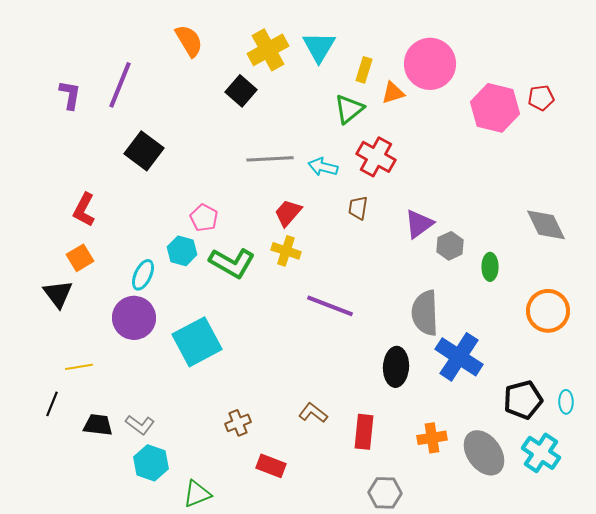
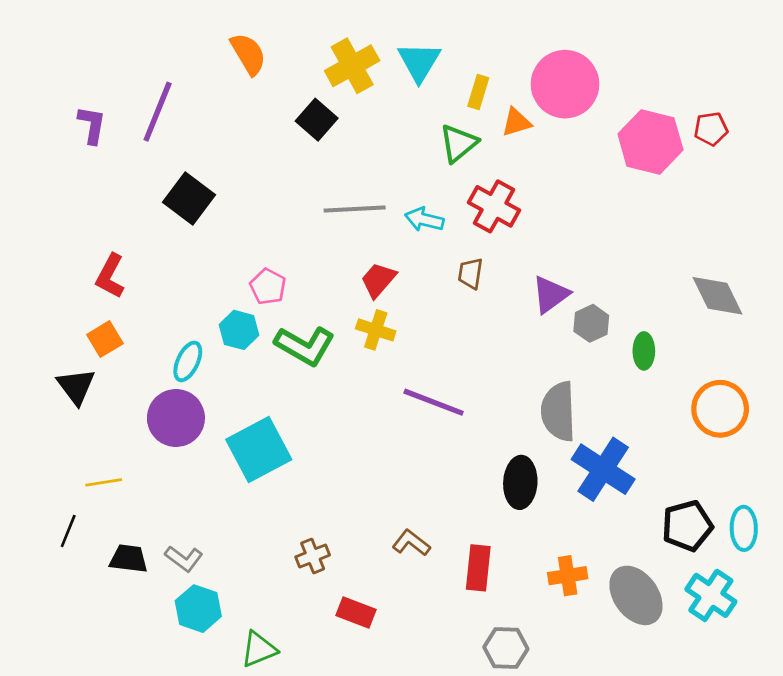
cyan ellipse: (566, 402) -> (744, 528), size x1.4

